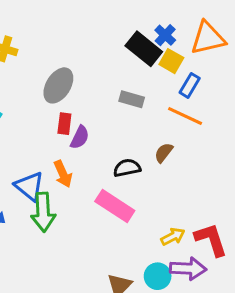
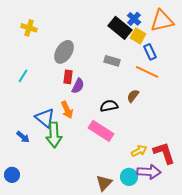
blue rectangle: (190, 85) -> (150, 52), turned -56

